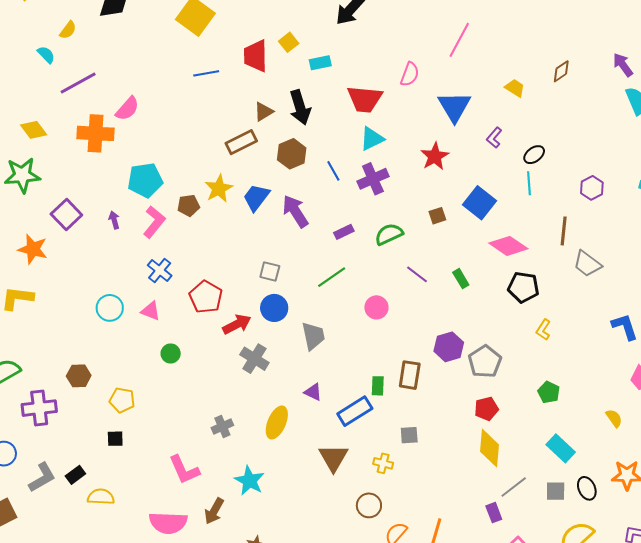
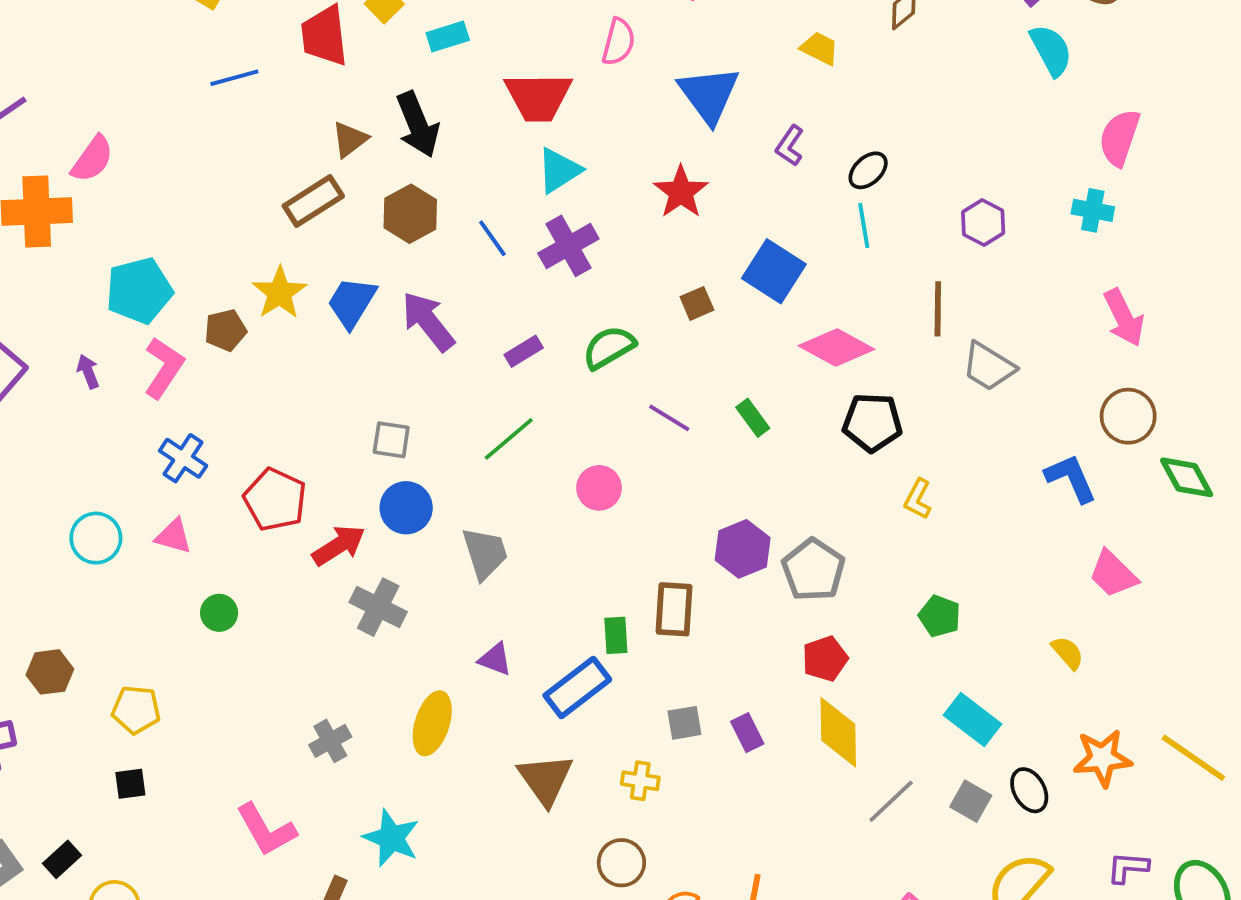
gray square: (556, 491) -> (971, 801), turned 35
purple rectangle: (494, 513) -> (747, 733), moved

